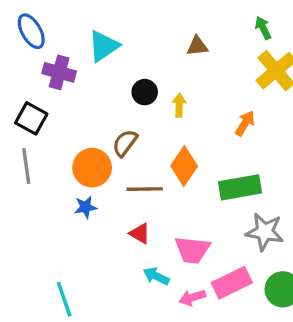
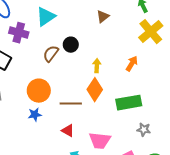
brown triangle: (197, 46) -> (103, 17), turned -32
yellow arrow: (179, 105) -> (97, 66), moved
brown semicircle: (125, 143) -> (51, 54), moved
gray star: (265, 232) -> (144, 130), size x0.6

